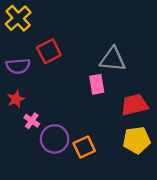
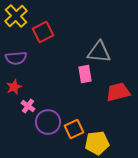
red square: (49, 51) -> (43, 32), moved
yellow pentagon: (137, 140) -> (97, 143), moved

